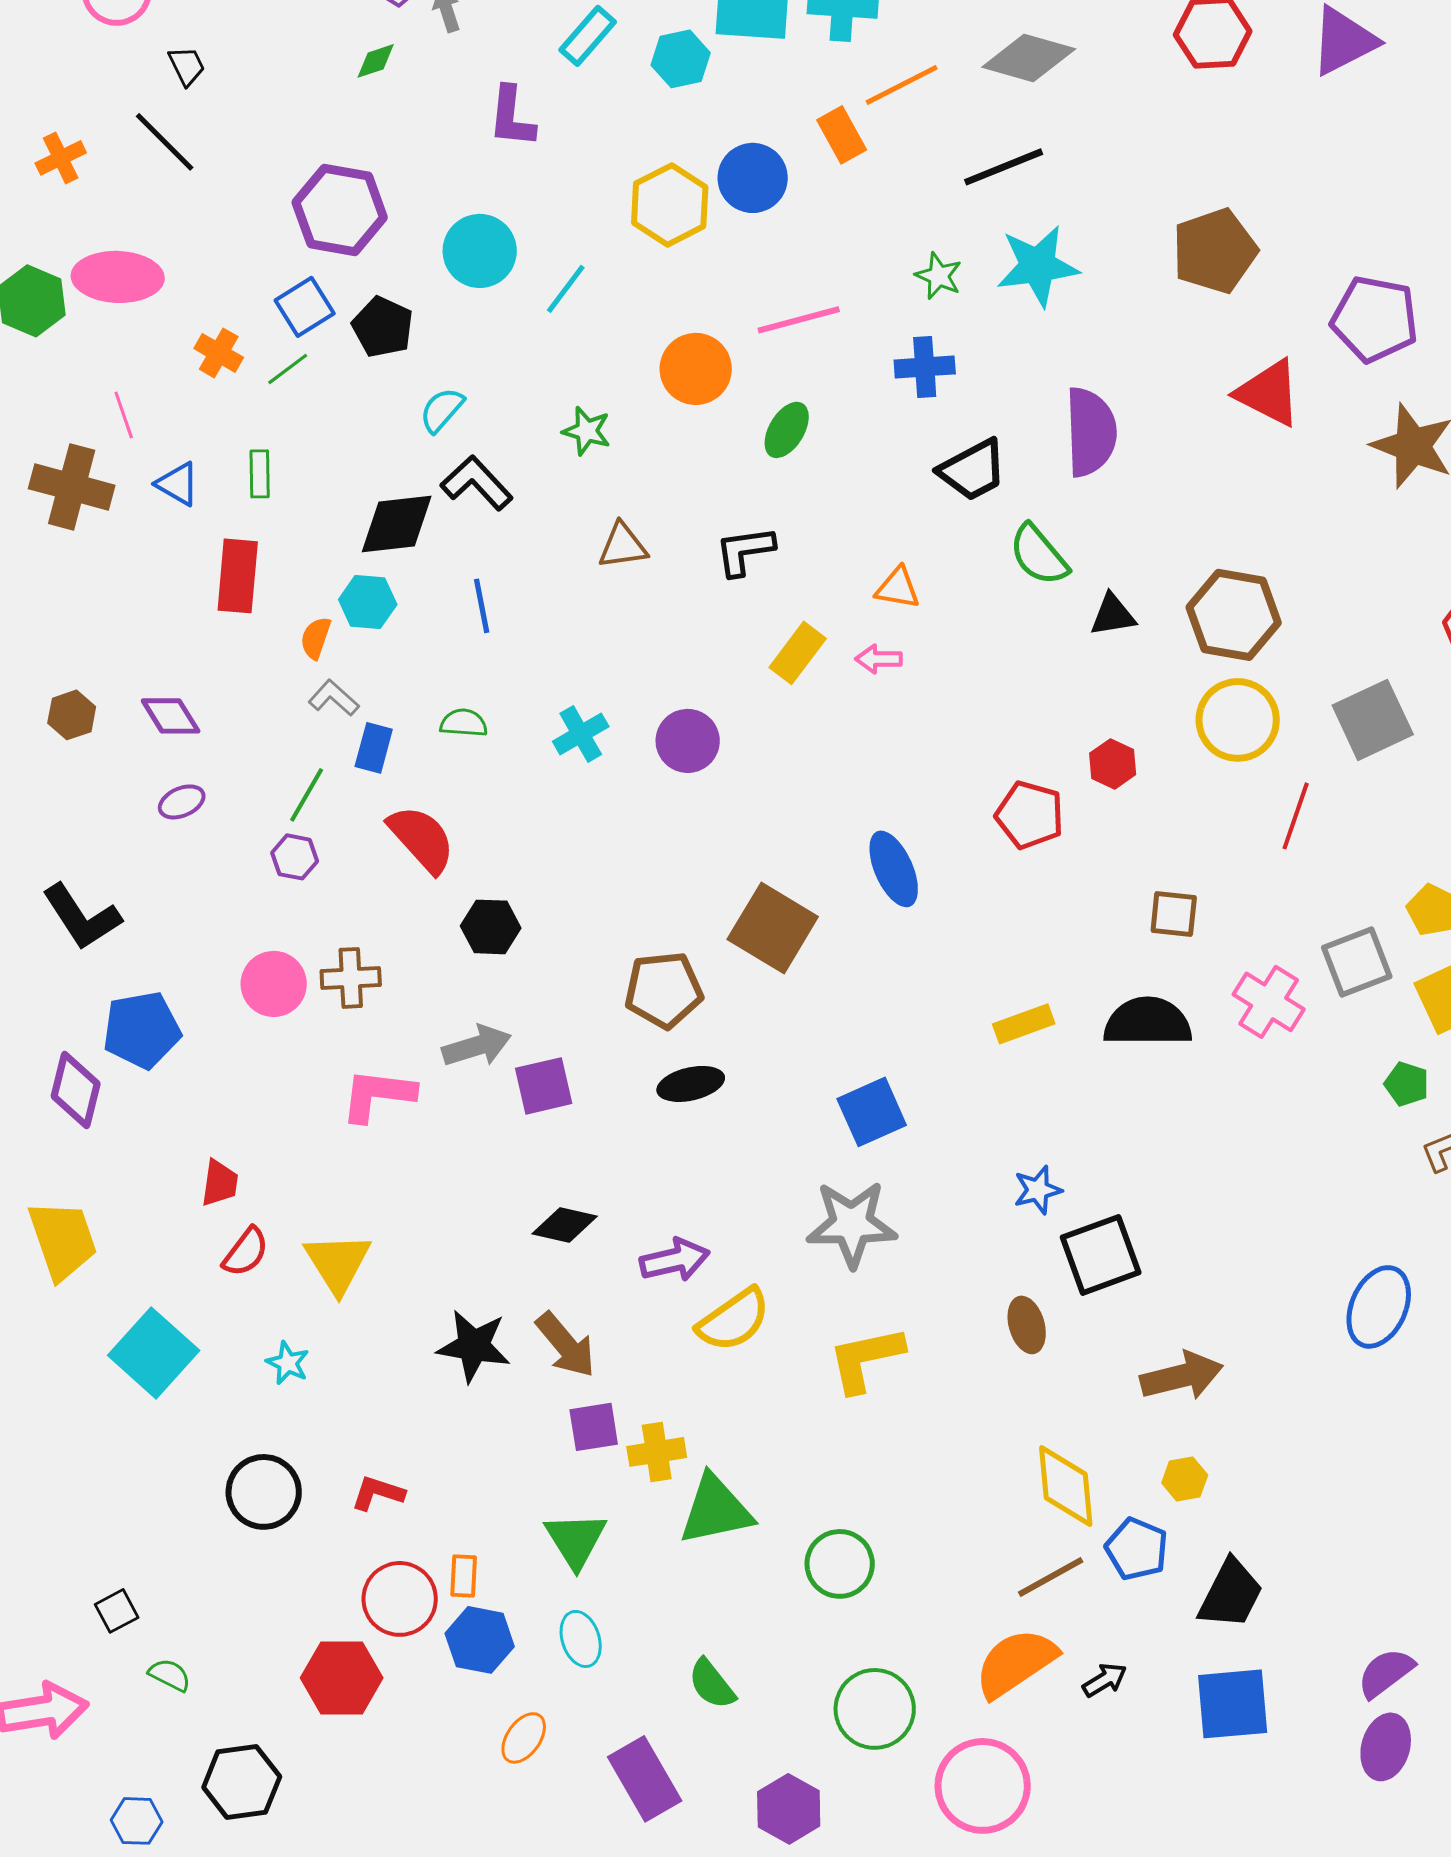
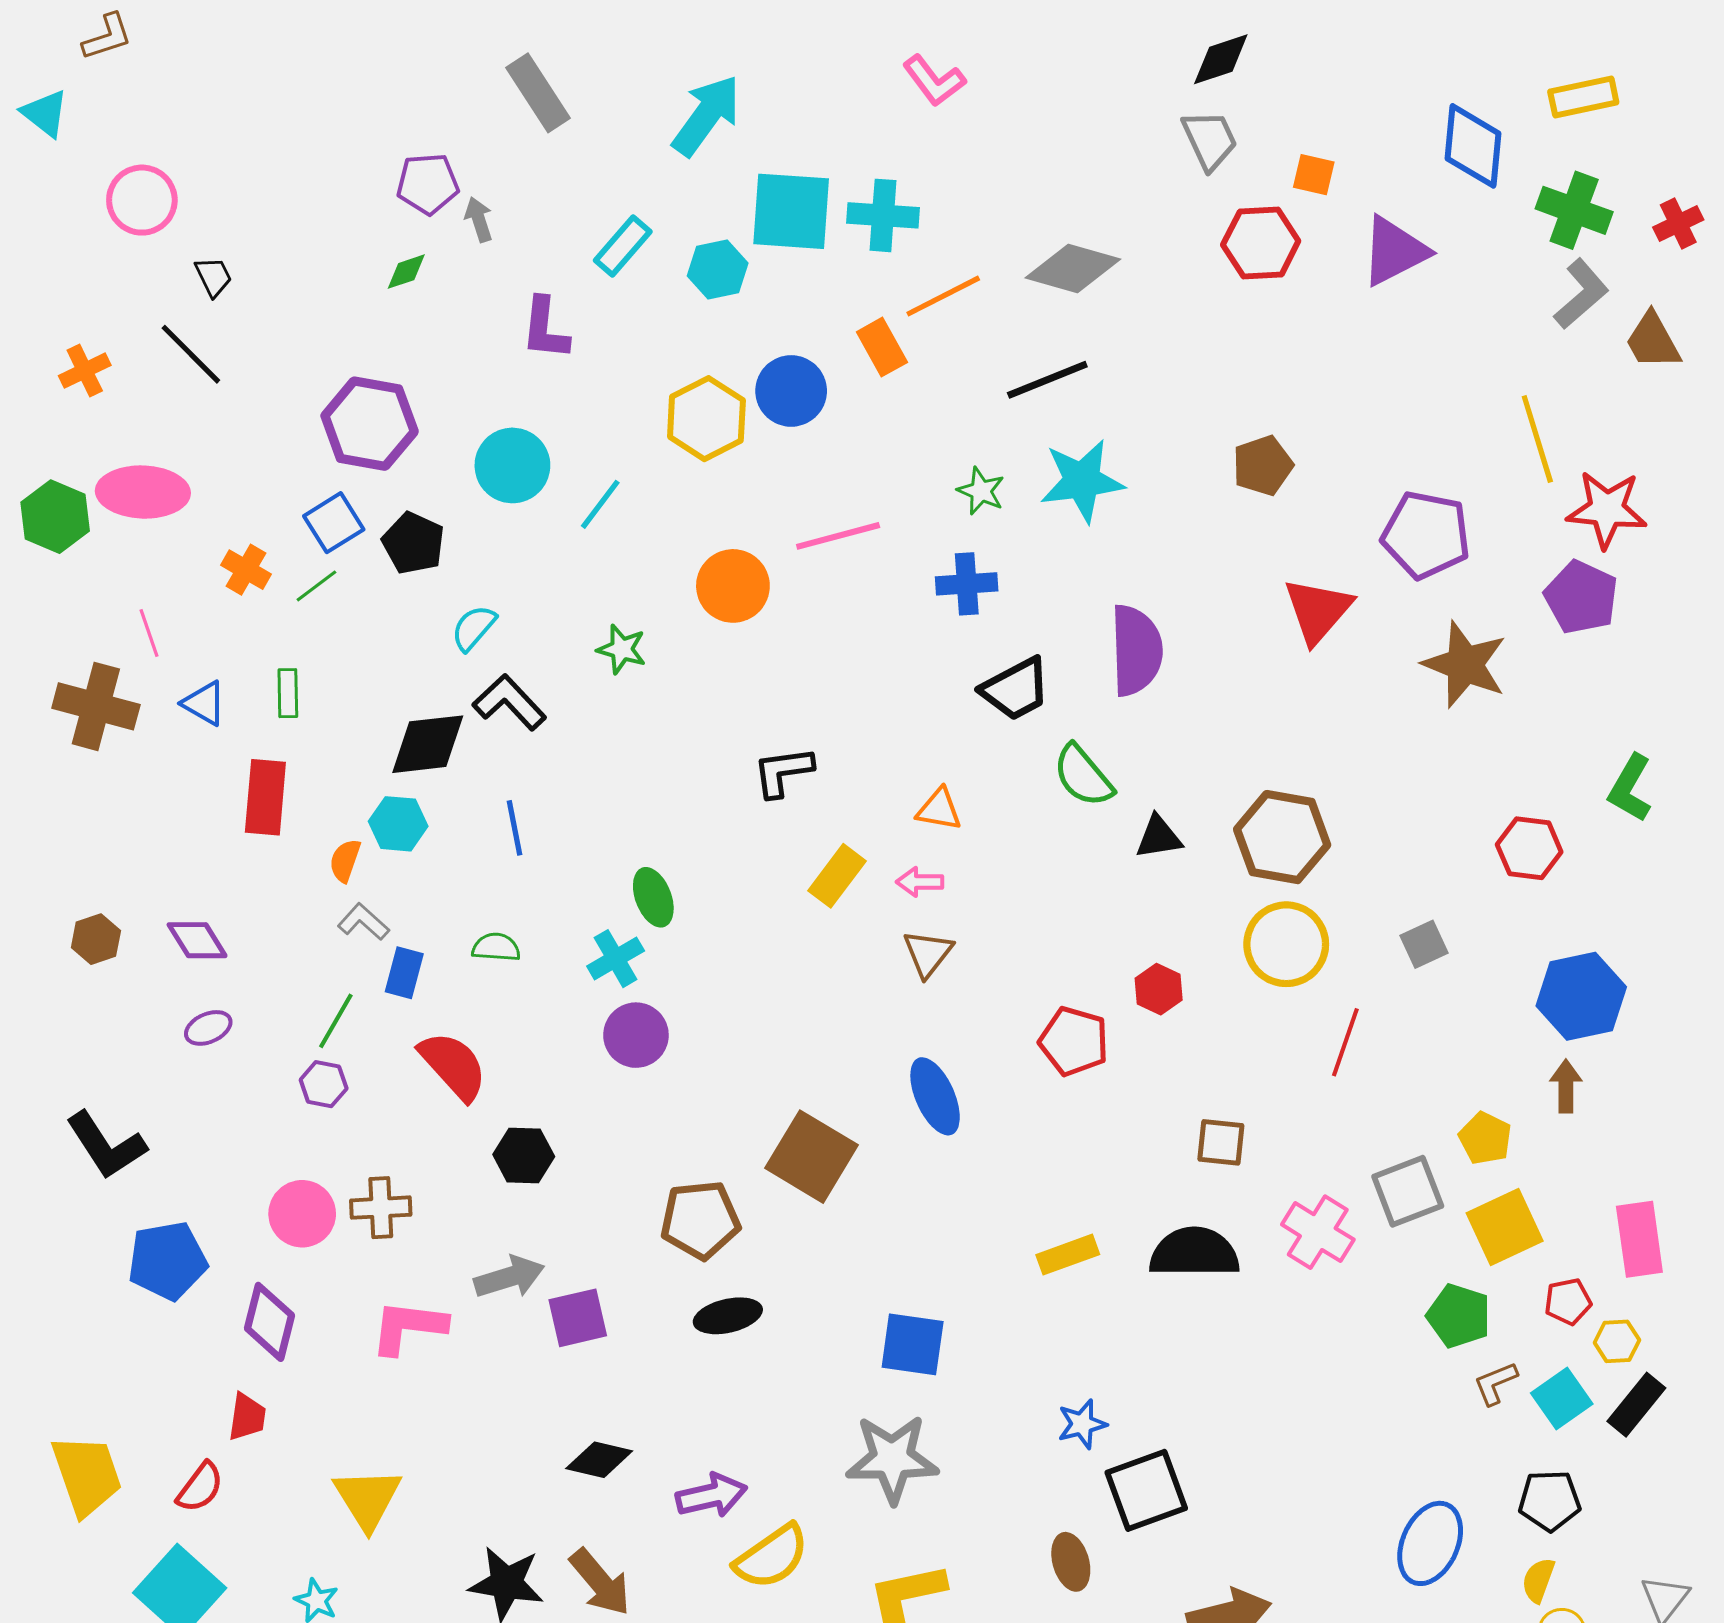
brown pentagon: (1215, 251) -> (1263, 465), size x0.7
red triangle: (1269, 393) -> (1318, 610), turned 44
green ellipse: (787, 430) -> (653, 897), moved, turned -52
brown triangle: (623, 546) -> (928, 953), moved, turned -44
gray square: (1373, 720) -> (1424, 944), size x0.6
purple circle: (688, 741) -> (636, 1035), moved
green pentagon: (1407, 1084) -> (1459, 1316), size x1.4
purple diamond: (76, 1090) -> (269, 1322), moved
blue square: (872, 1112) -> (913, 1344), turned 32
red semicircle: (246, 1252) -> (200, 1487), moved

